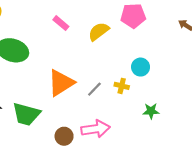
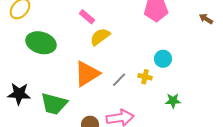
yellow semicircle: (99, 31) -> (100, 37), moved

